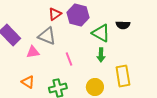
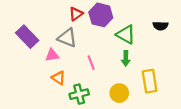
black semicircle: (123, 25) -> (160, 26), moved
orange triangle: (28, 82) -> (59, 78), moved

